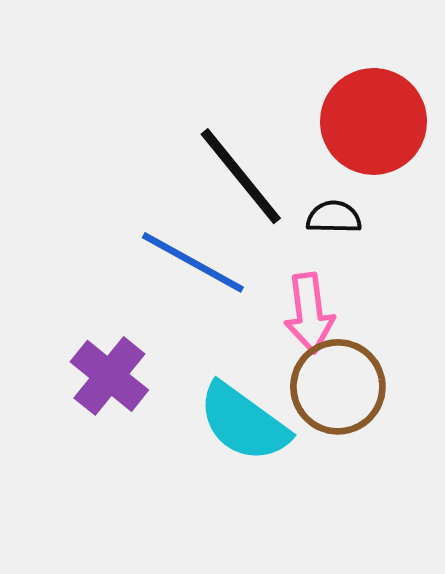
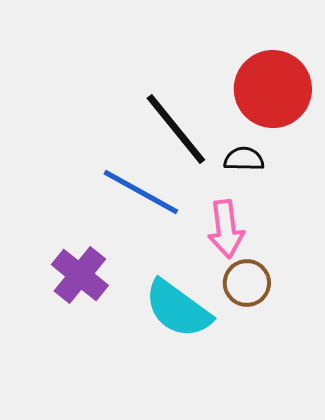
brown circle: (338, 387) -> (247, 283), size x0.7

